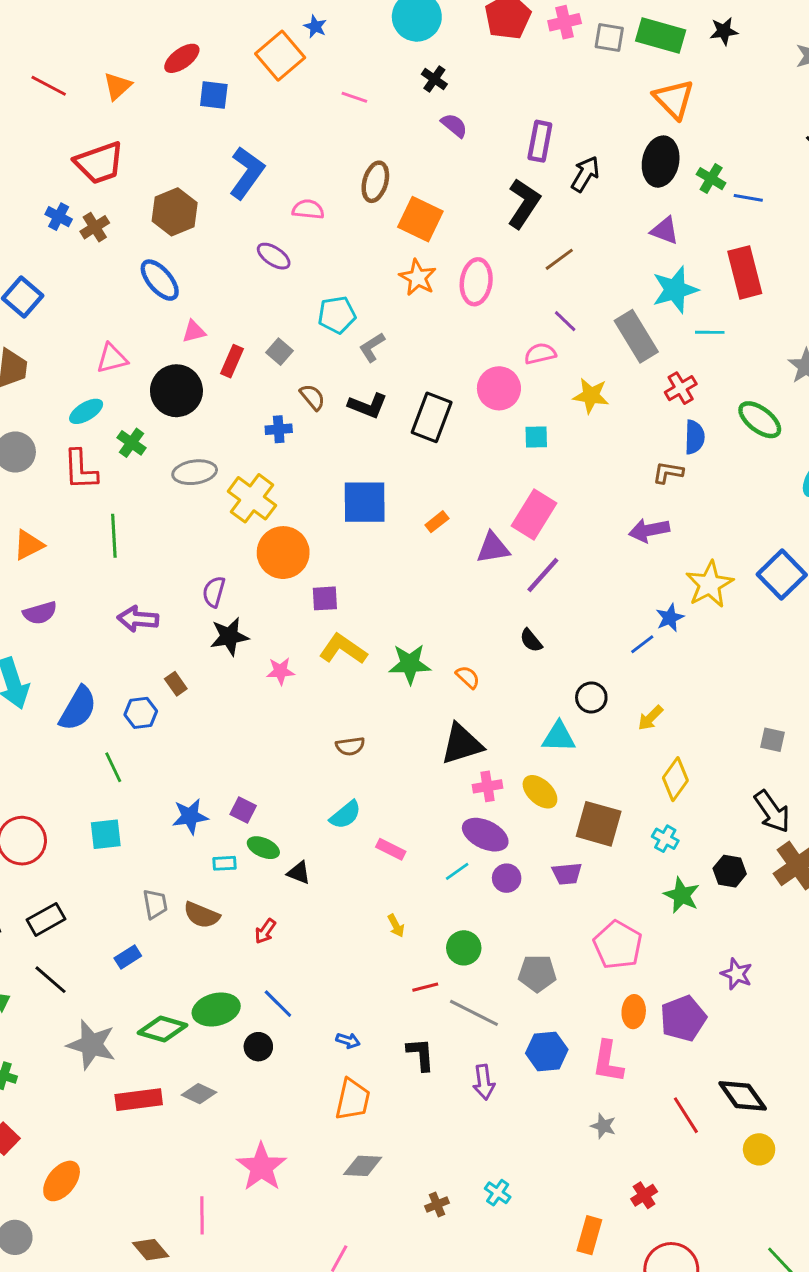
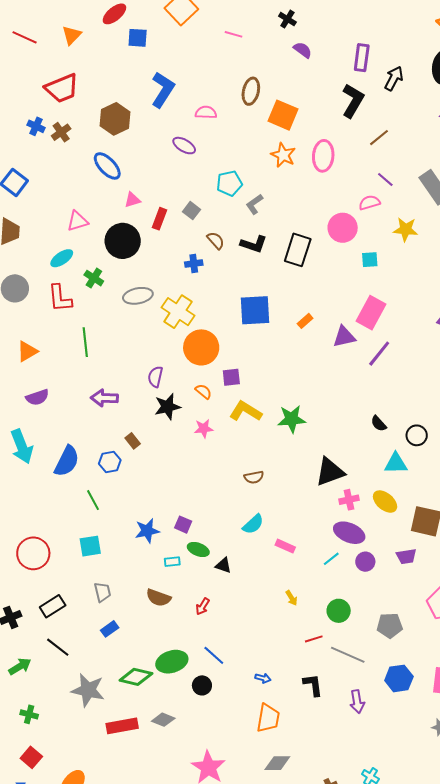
black semicircle: (531, 640) -> (379, 424), moved
orange semicircle: (468, 677) -> (203, 391), moved
gray trapezoid: (155, 904) -> (102, 592), moved

